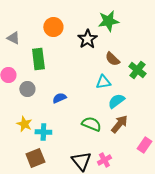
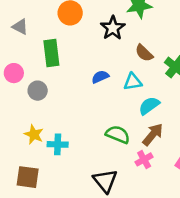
blue semicircle: (59, 98) -> (100, 77), moved
brown square: (35, 158) -> (28, 177), moved, turned 30
pink cross: (104, 160) -> (144, 159), moved

